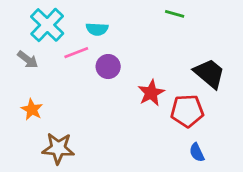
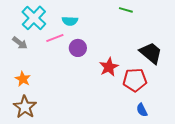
brown star: (58, 148) -> (25, 107), moved, turned 30

